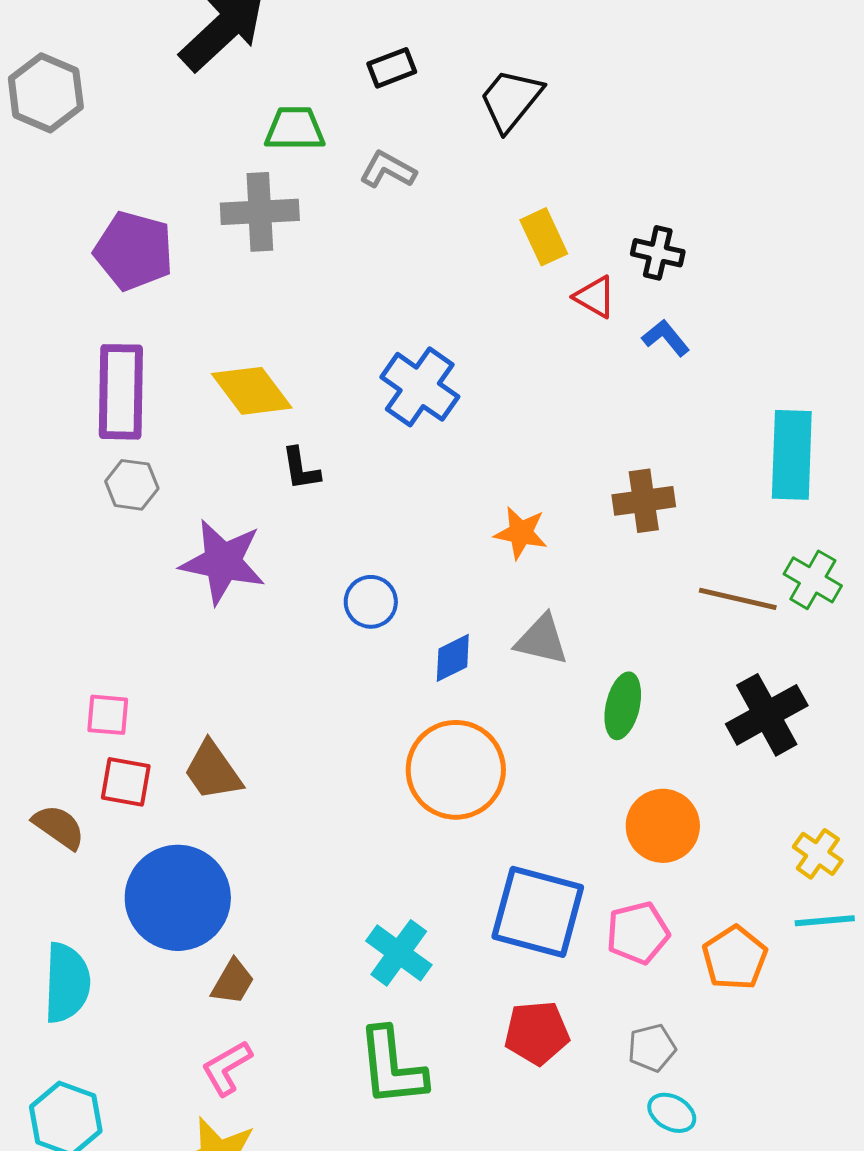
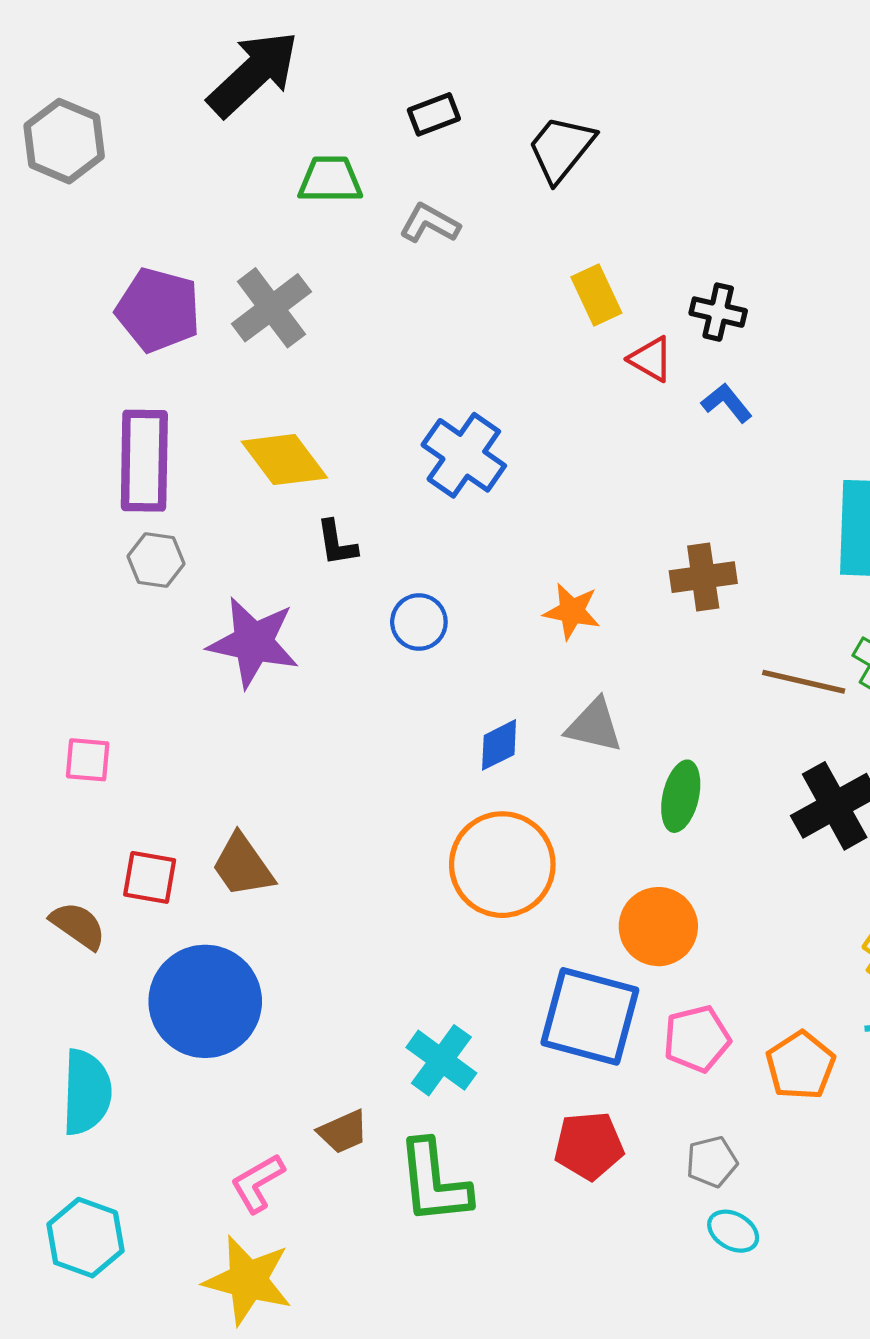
gray cross: (260, 212) -> (271, 308), moved, turned -34
blue circle: (371, 602) -> (419, 622), moved
pink square: (108, 715) -> (88, 760), moved
orange circle: (663, 826) -> (658, 927), moved
brown trapezoid: (233, 982) -> (343, 1132), moved, turned 36

